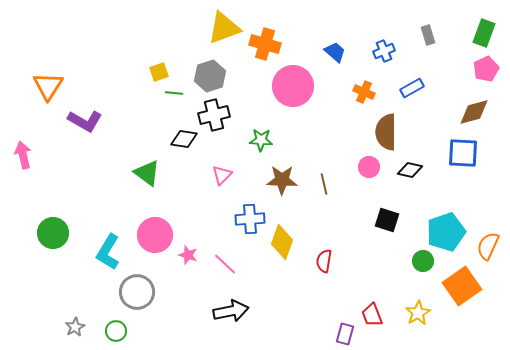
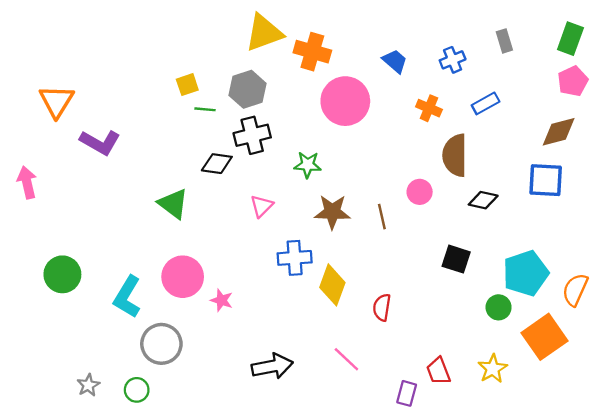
pink circle: (369, 167) -> (420, 192), moved
pink line: (225, 264) -> (346, 359), moved

